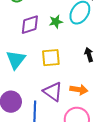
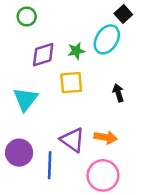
yellow square: (51, 58) -> (71, 83), moved

